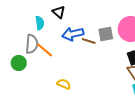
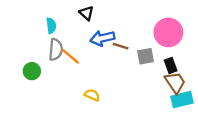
cyan semicircle: (40, 23) -> (51, 26), moved
gray square: (106, 34) -> (146, 56), moved
green circle: (19, 63) -> (32, 71), moved

